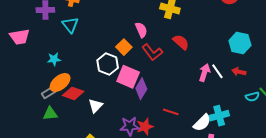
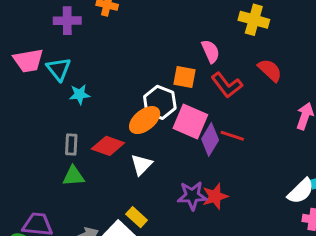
cyan triangle: (70, 25) -> (59, 69), moved
orange square: (124, 47) -> (184, 77), turned -35
orange ellipse: (60, 83) -> (145, 120), moved
gray rectangle: (49, 93) -> (71, 144), turned -56
red line: (171, 112) -> (232, 136), moved

